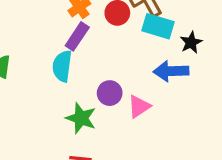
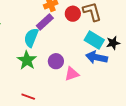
cyan rectangle: (158, 26) -> (94, 40), moved
green star: (81, 118) -> (27, 60), moved

